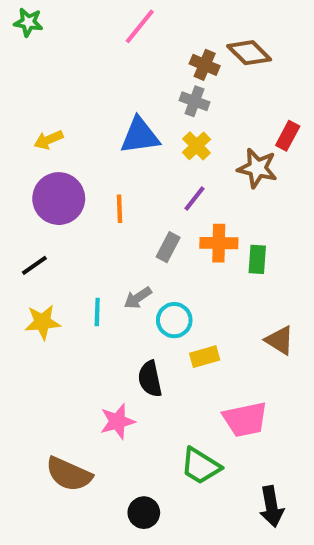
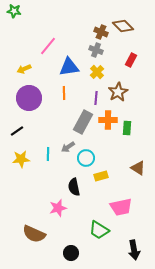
pink line: (140, 26) -> (48, 46), moved
red rectangle: (288, 136) -> (131, 60), moved
brown star: (257, 168) -> (118, 92), moved, turned 30
purple line: (194, 199) -> (96, 98), turned -32
orange line: (120, 209) -> (64, 93), moved
gray rectangle: (168, 247) -> (83, 122), size x1.6

